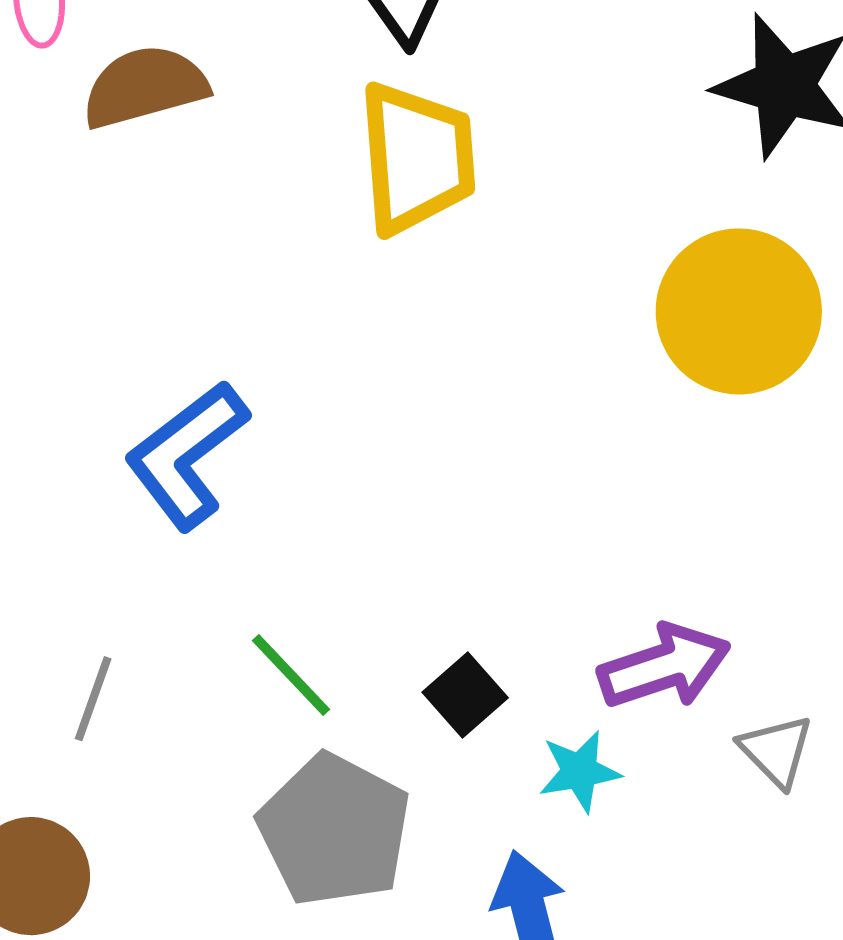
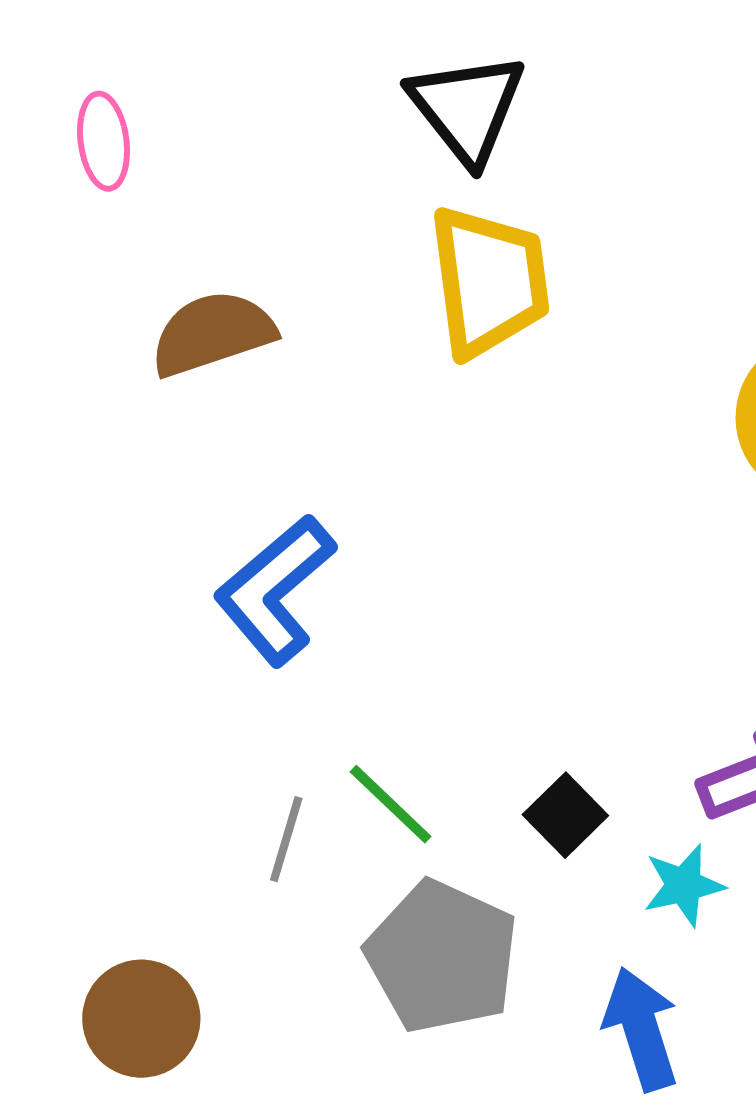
brown semicircle: (145, 87) -> (213, 333), moved
gray line: (93, 699) -> (286, 839), moved

